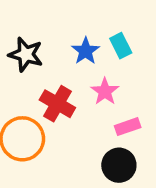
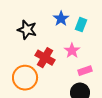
cyan rectangle: (121, 46) -> (81, 25), turned 48
blue star: (86, 51) -> (61, 19), moved

